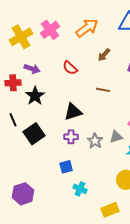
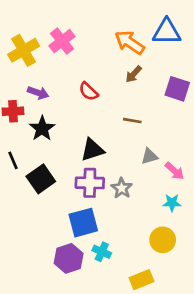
orange arrow: (87, 28) -> (130, 42), moved, turned -110
purple cross: (71, 137) -> (90, 183), size x1.5
gray triangle: (116, 137) -> (149, 156), moved
blue square: (66, 167) -> (83, 223), size x1.6
purple hexagon: (23, 194) -> (69, 258), moved

